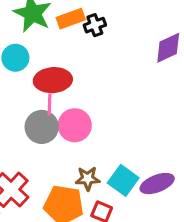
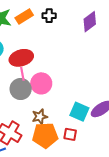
black cross: (95, 25) -> (49, 16), moved, turned 32
brown star: (88, 179) -> (40, 117), moved

